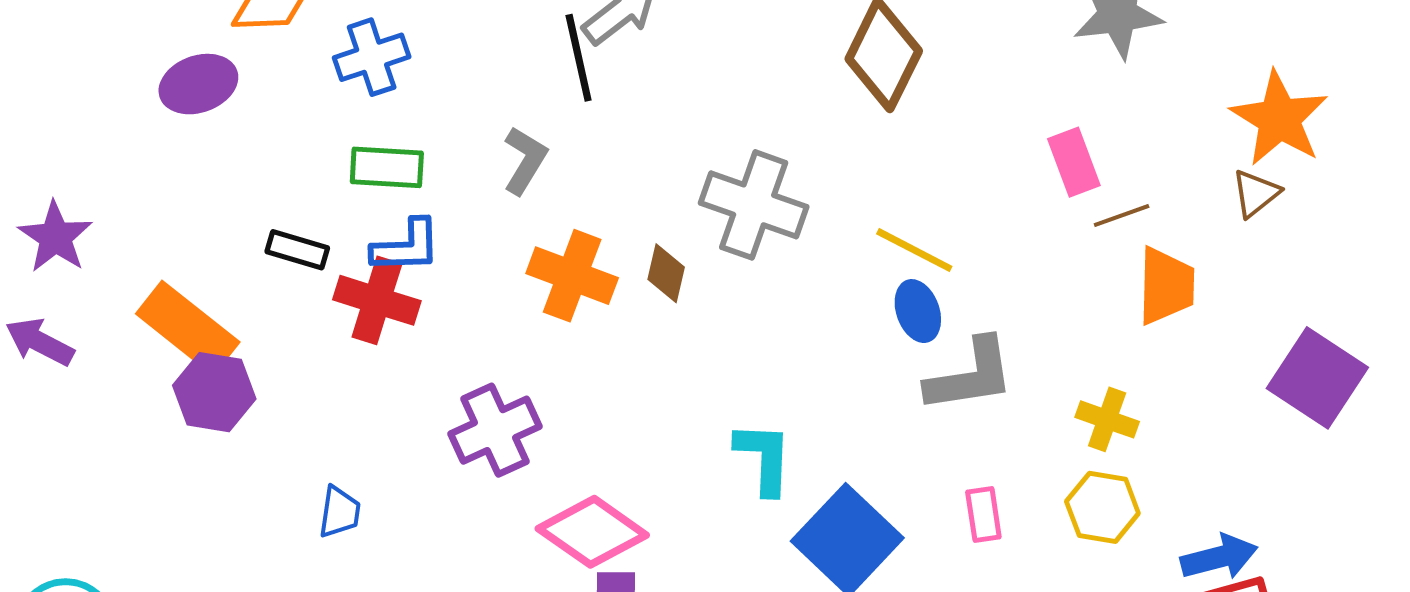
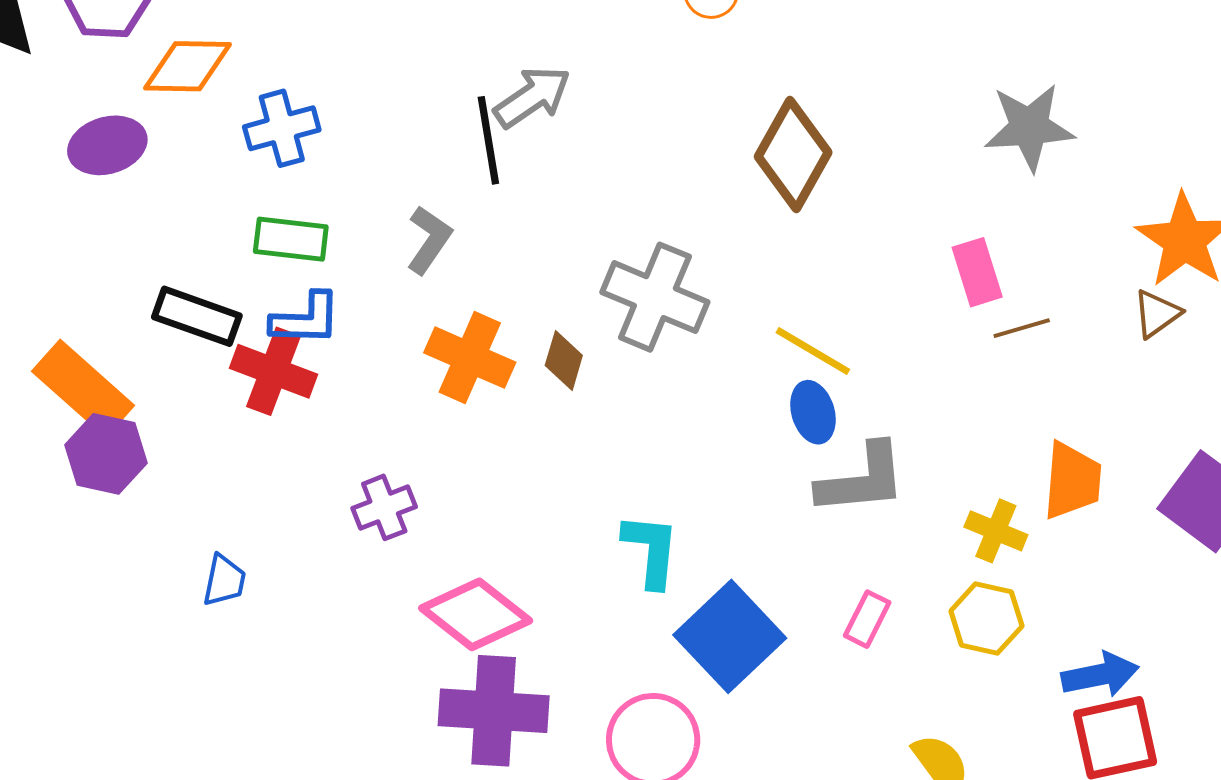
black rectangle: (297, 250) -> (197, 316), size x1.4
orange trapezoid: (1166, 286) -> (1072, 481), moved
purple cross: (495, 430) -> (384, 507), size x0.7
pink rectangle: (983, 515) -> (867, 619), turned 32

